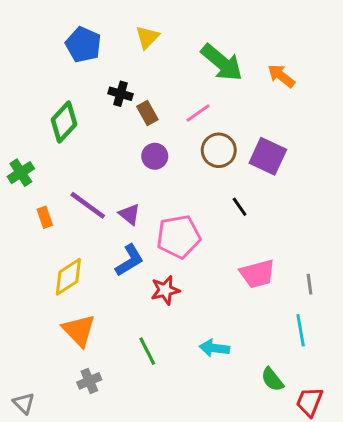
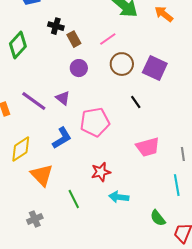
purple triangle: (129, 214) -> (63, 98), moved
red star: (165, 290) -> (101, 172), moved
orange triangle: (79, 330) -> (42, 175), moved

